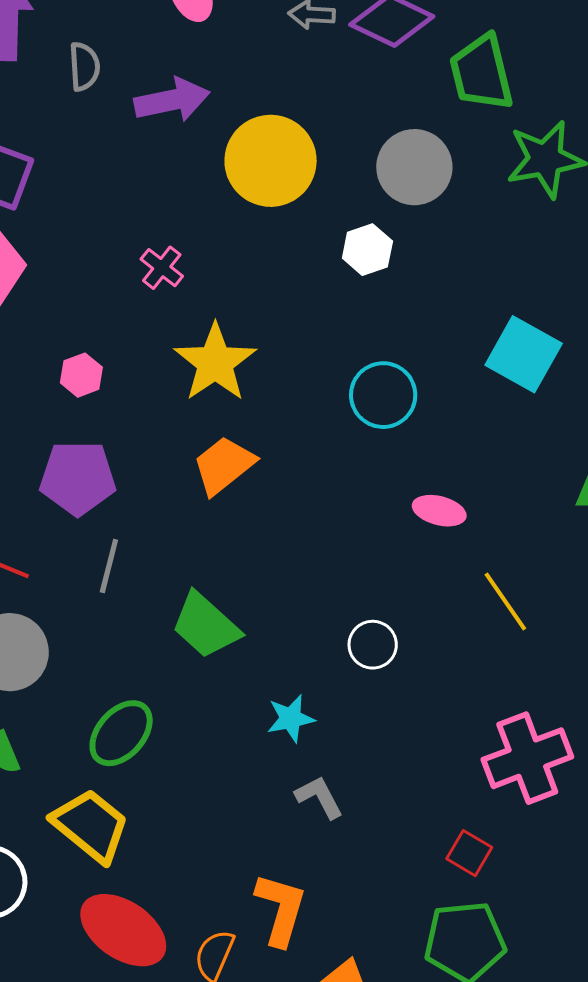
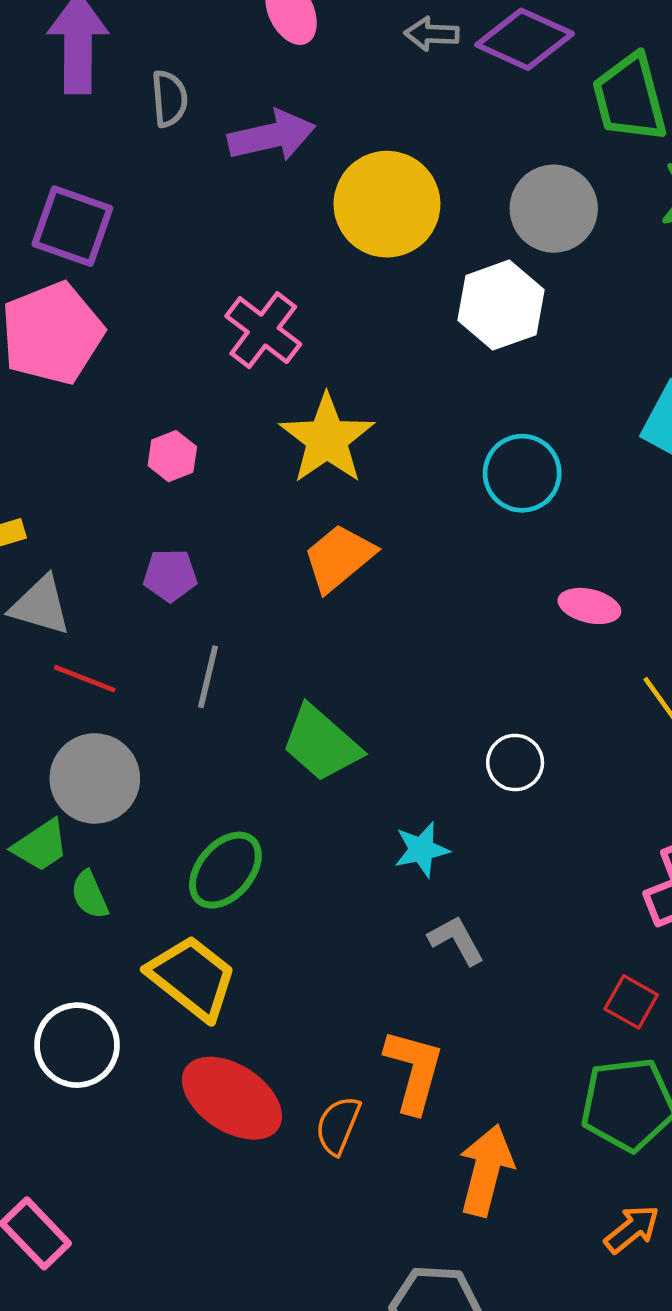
white hexagon: (367, 250) -> (501, 305), size x1.5
pink cross: (162, 268) -> (263, 330), size x1.5
purple pentagon: (78, 478) -> (170, 575), size x0.6

